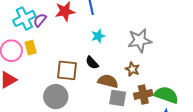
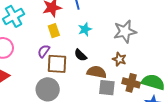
purple semicircle: (40, 20) -> (44, 51), moved
yellow rectangle: (31, 48) -> (54, 31), moved
brown cross: (143, 94) -> (131, 83), turned 30

